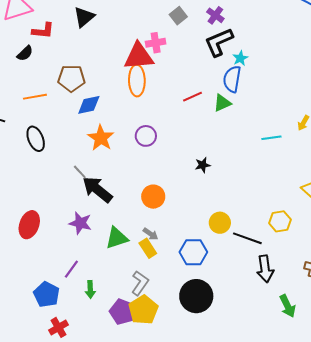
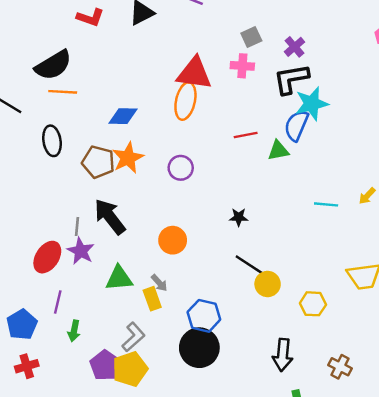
pink cross: (156, 43) -> (242, 66), moved
black semicircle: (25, 53) -> (53, 65), moved, size x1.8
cyan star: (240, 58) -> (312, 104), size x1.8
brown pentagon: (71, 78) -> (98, 162), moved
gray line: (80, 172) -> (77, 226), moved, turned 35
yellow circle: (220, 223) -> (268, 284), moved
red ellipse: (29, 225) -> (47, 257), moved
black line: (247, 238) -> (251, 266), moved
purple line: (71, 269) -> (58, 302), turned -36
black circle: (196, 296) -> (199, 348), moved

